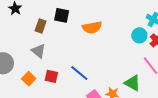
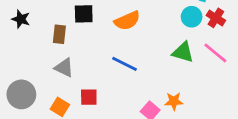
blue line: (79, 73) -> (124, 64), moved
green triangle: (132, 83) -> (183, 52), moved

